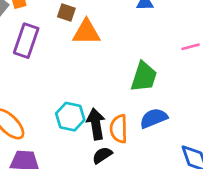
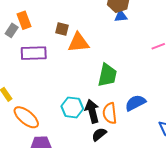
purple rectangle: (26, 41) -> (34, 53), turned 75
green trapezoid: (144, 77) -> (107, 75), moved

